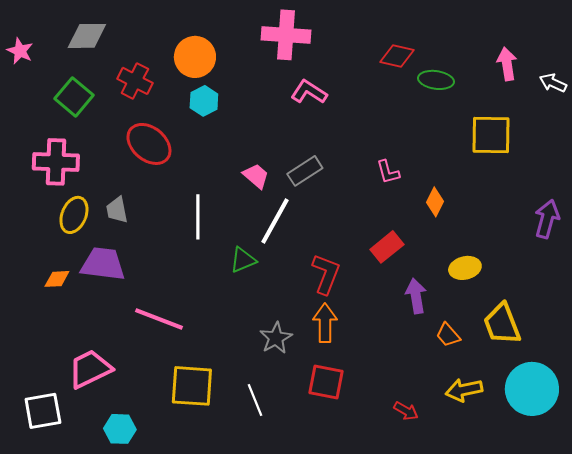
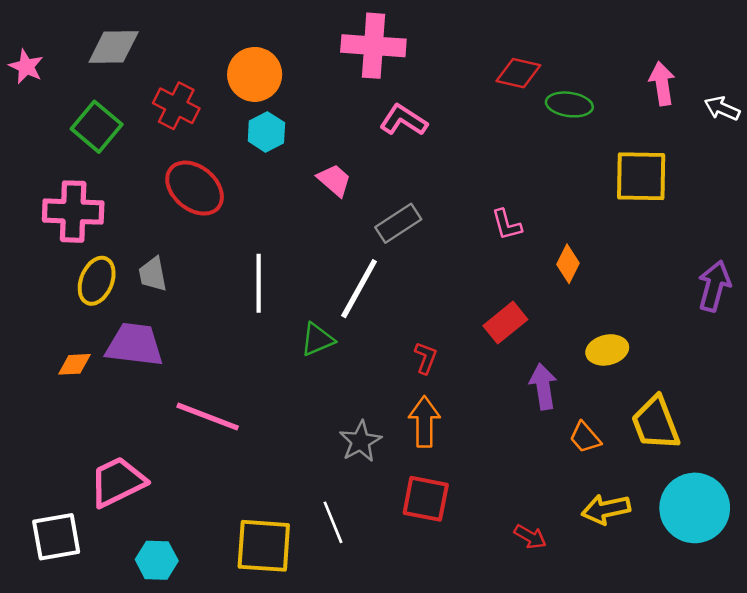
pink trapezoid: (256, 176) -> (334, 180), moved
red L-shape: (326, 274) -> (426, 358), size x0.6
yellow square: (192, 386) -> (264, 546), moved

